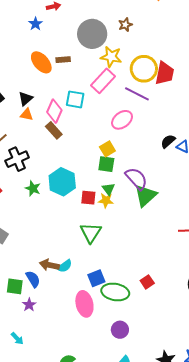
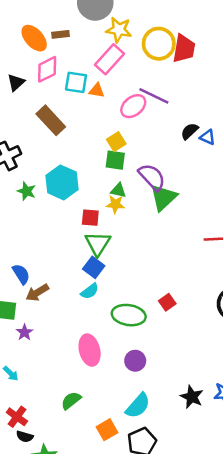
purple line: (137, 94) -> (154, 96), moved
pink diamond: (54, 111) -> (47, 69), moved, turned 40
orange triangle: (27, 115) -> (97, 90), moved
brown rectangle: (54, 130) -> (51, 120), size x1.4
green triangle: (108, 189) -> (118, 190), turned -40
red square: (88, 198) -> (90, 218), moved
brown arrow: (49, 265) -> (37, 293), moved, turned -42
cyan semicircle: (65, 266) -> (90, 291), moved
blue square: (96, 278) -> (94, 267), moved, turned -30
blue semicircle: (33, 279) -> (21, 274), moved
pink ellipse: (84, 304) -> (90, 350), moved

